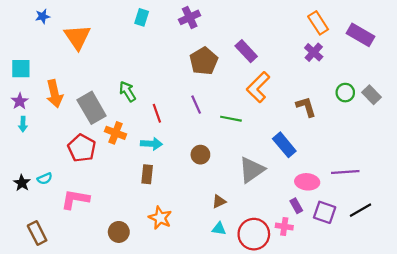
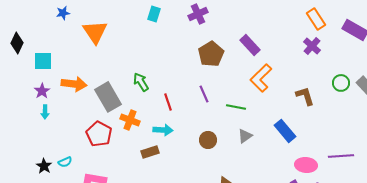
orange arrow: (55, 94) -> (74, 84), turned -70
gray triangle: (252, 170) -> (245, 136), moved, size x0.6
brown rectangle: (147, 174) -> (150, 152), moved, turned 66

